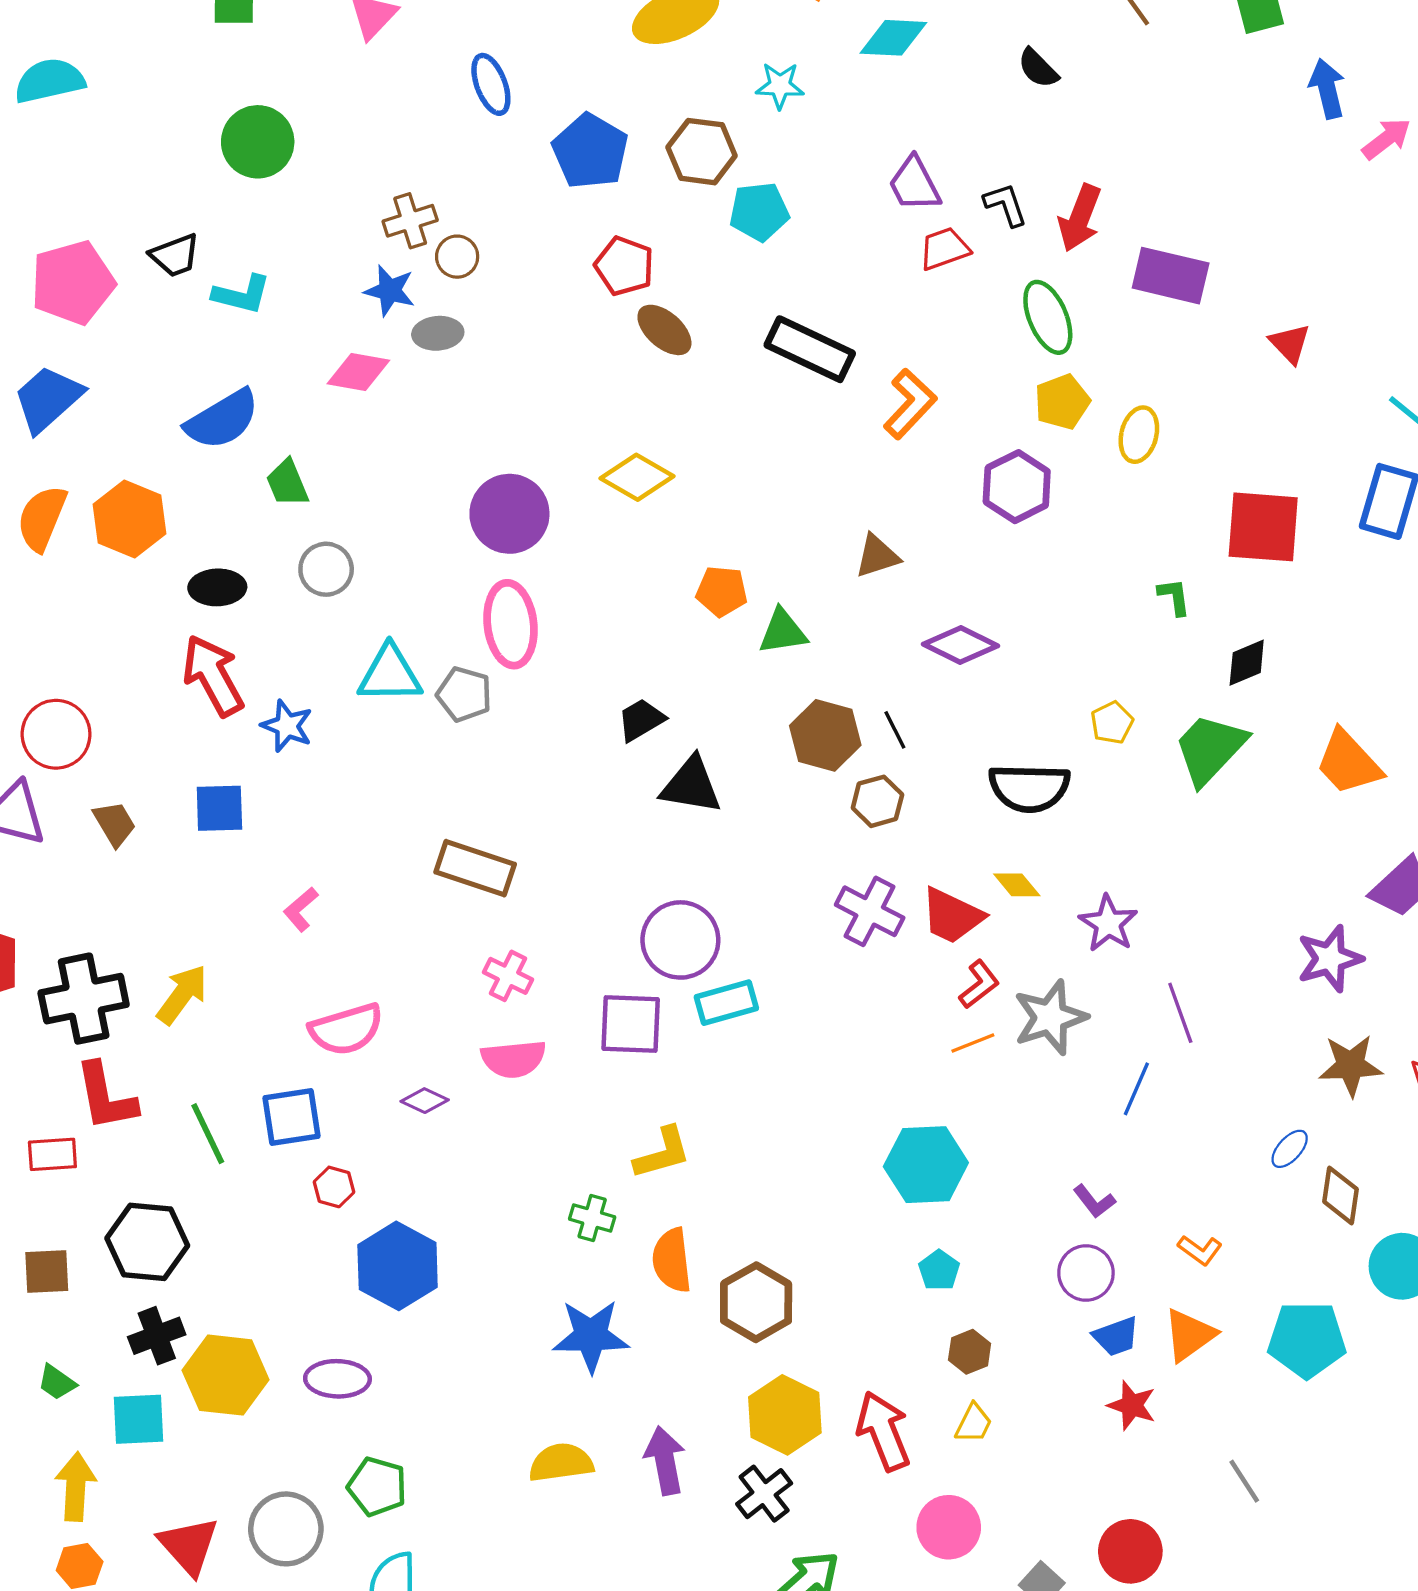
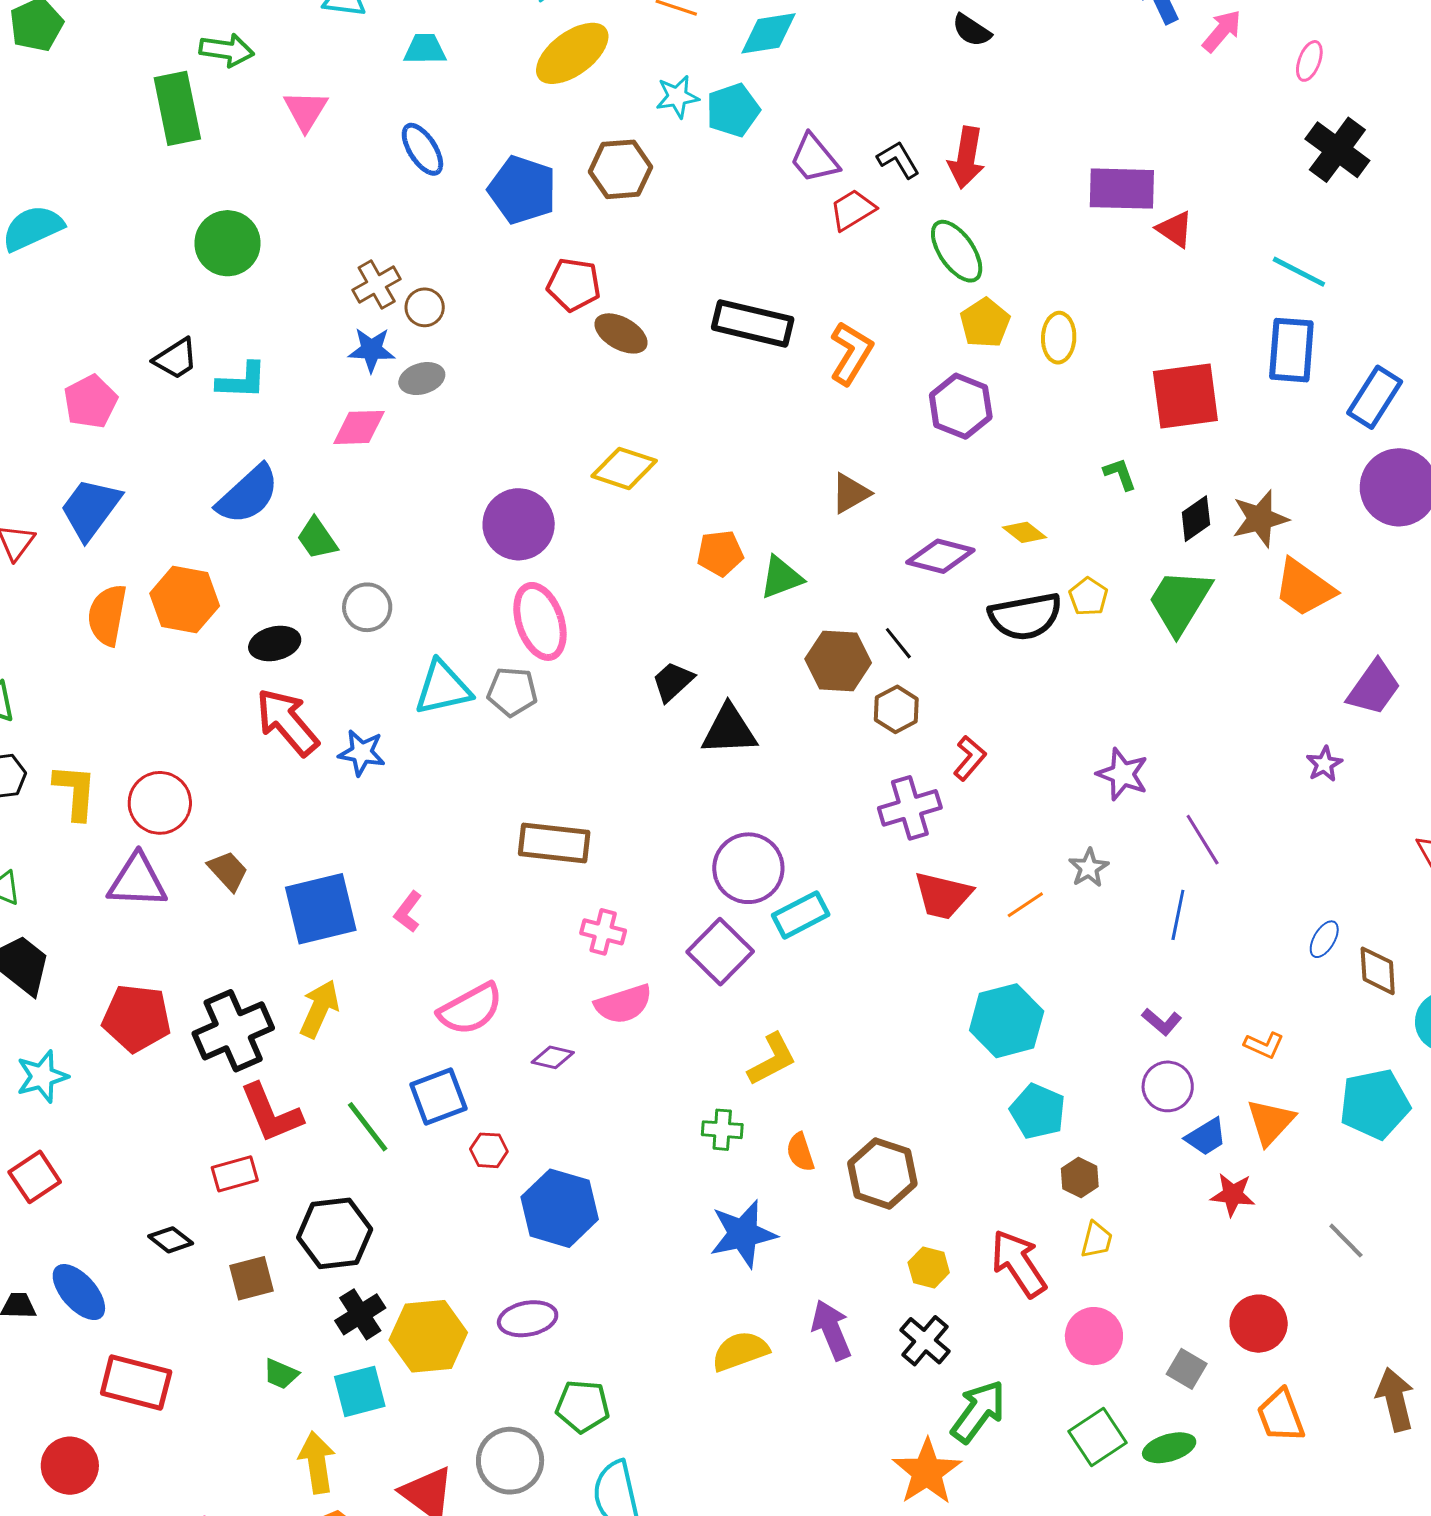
black semicircle: (1038, 68) -> (972, 30), moved
cyan pentagon: (759, 212) -> (733, 110), moved
purple rectangle: (1171, 276) -> (1122, 189), moved
pink pentagon: (73, 283) -> (91, 402), size x0.7
black semicircle: (1029, 788) -> (1025, 616), moved
blue square: (219, 808) -> (321, 909), moved, size x1.5
yellow diamond: (1017, 885) -> (1024, 532), moved
purple cross: (870, 911) -> (910, 808), turned -32
red trapezoid: (952, 916) -> (943, 895), moved
purple star: (1330, 959) -> (1324, 764), size x0.6
red L-shape: (979, 984) -> (970, 758), moved
gray star: (1050, 1017) -> (1089, 868), size x0.6
purple square: (631, 1024) -> (720, 952), turned -36
brown star: (1351, 1065) -> (1260, 519), moved
orange semicircle: (672, 1260) -> (800, 1152), size x0.7
cyan pentagon: (939, 1270) -> (1038, 1111), size x1.5
yellow hexagon: (785, 1415) -> (929, 1267), size x0.6

